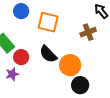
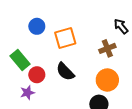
orange square: (48, 22) -> (65, 38), turned -30
orange circle: (70, 65) -> (107, 80), moved

